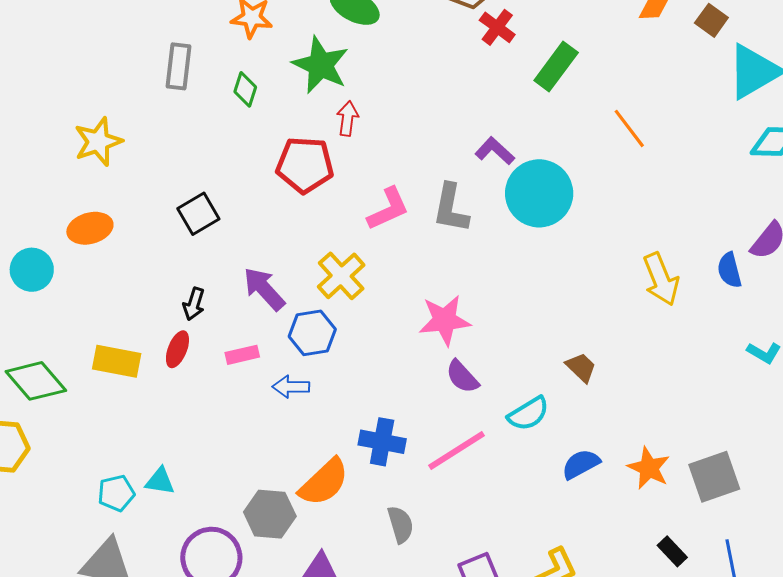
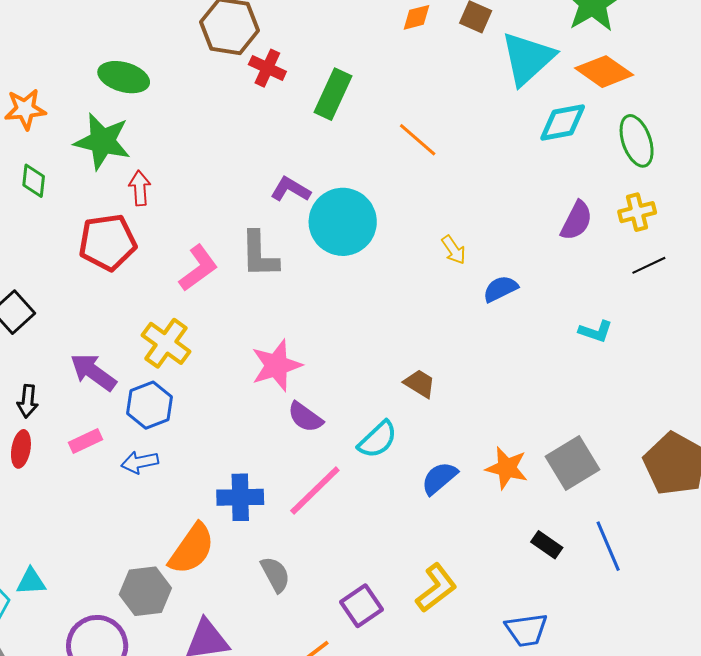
blue semicircle: (729, 270) -> (500, 289), moved, turned 90
yellow arrow: (661, 279) -> (454, 250), moved, size x0.6

